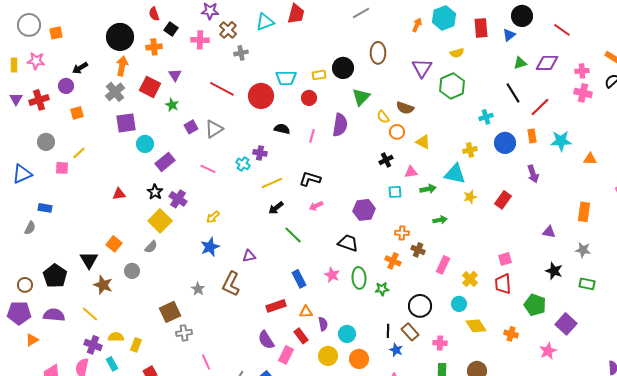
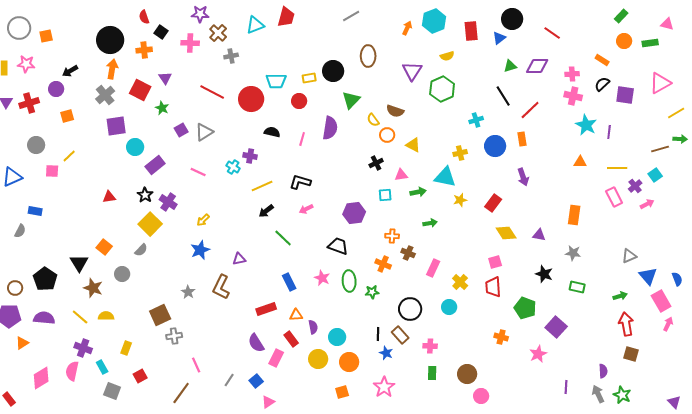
cyan star: (561, 141) -> (586, 125), moved, turned 30
yellow diamond: (476, 326) -> (506, 233), moved
yellow semicircle: (116, 337) -> (106, 316), moved

